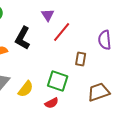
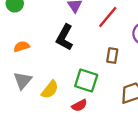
red line: (62, 32) -> (108, 17), moved
black L-shape: (23, 38) -> (65, 37), moved

